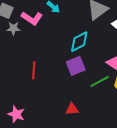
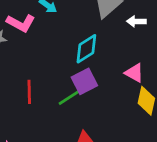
green line: (100, 82) -> (70, 97), moved

